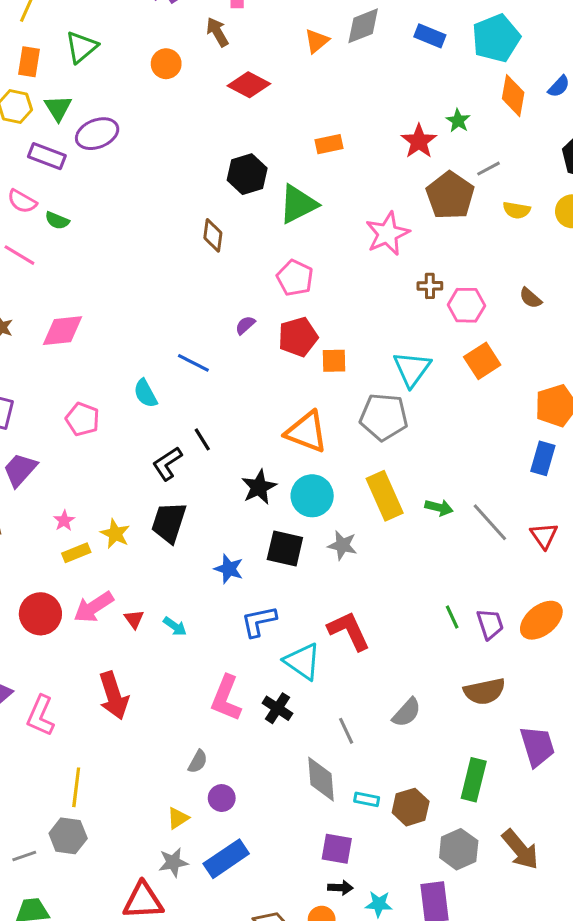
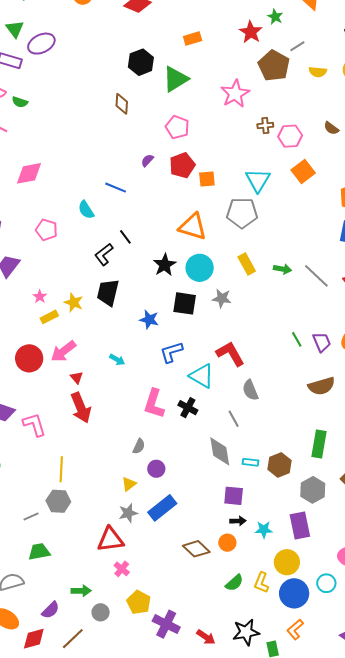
yellow rectangle: (385, 496) -> (247, 264), size x0.7
red triangle: (134, 619) -> (77, 378), moved
gray semicircle: (407, 713) -> (250, 390), moved, turned 120
pink L-shape: (41, 716) -> (34, 425), turned 144

